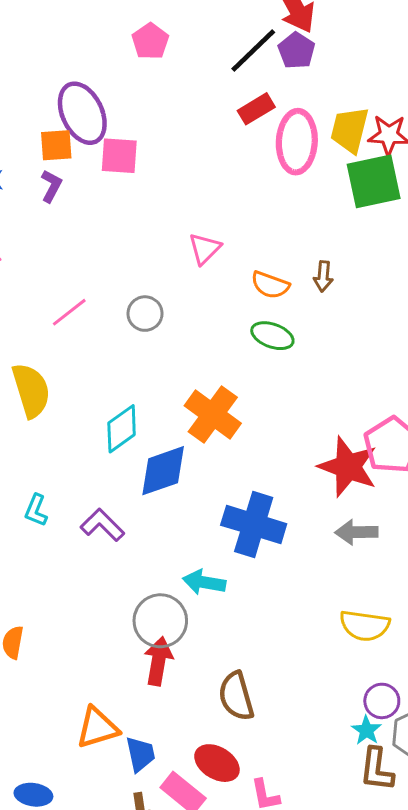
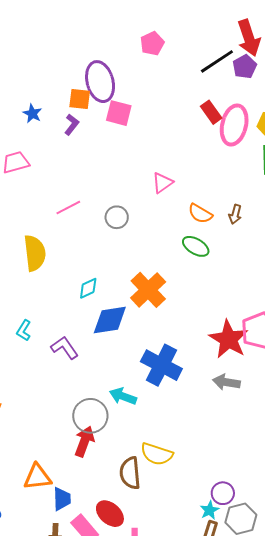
red rectangle: (256, 109) -> (211, 112), moved, turned 75
cyan diamond: (122, 429) -> (88, 288), size x0.7
yellow semicircle: (365, 626) -> (157, 454), moved

